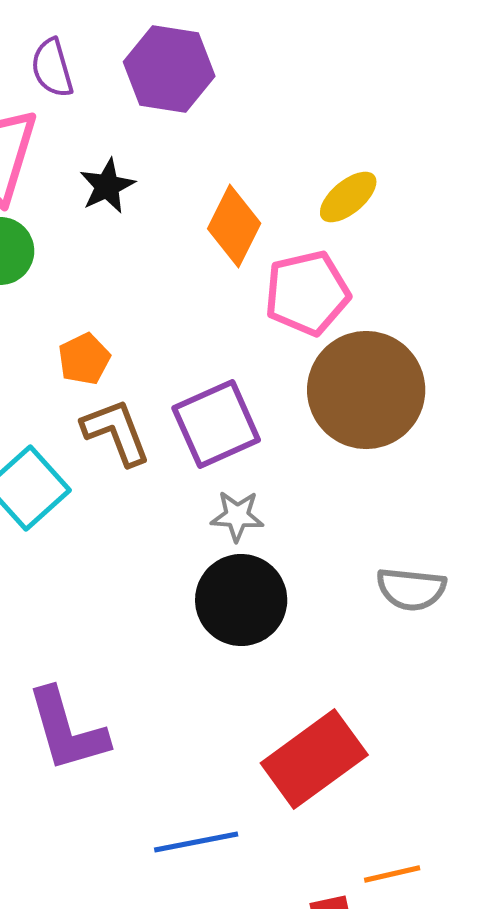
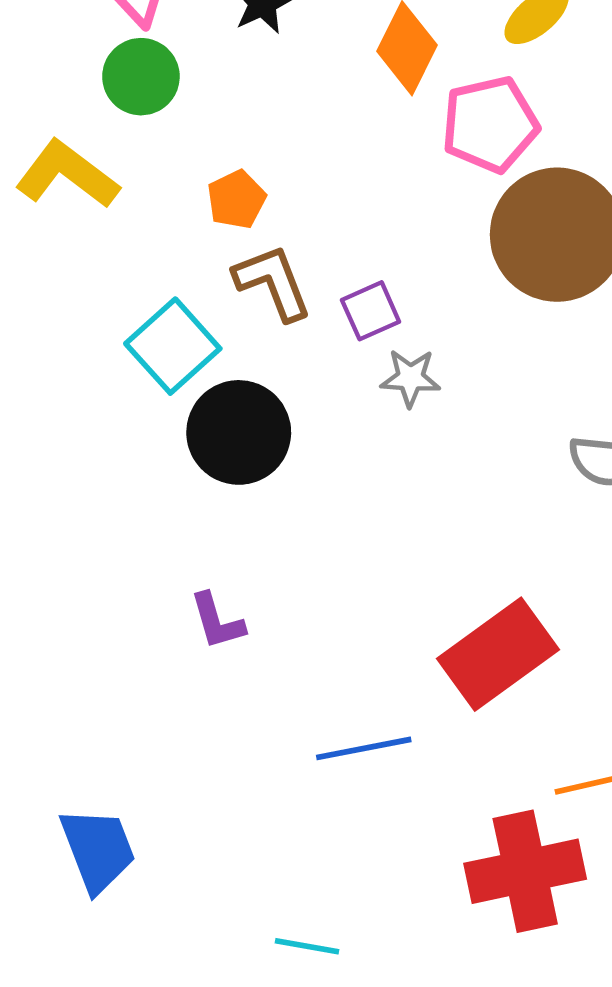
purple square: (216, 424) -> (371, 311), moved, size x0.6
black circle: (241, 600) -> (239, 432), moved
purple L-shape: (67, 730) -> (217, 621), size x0.6

